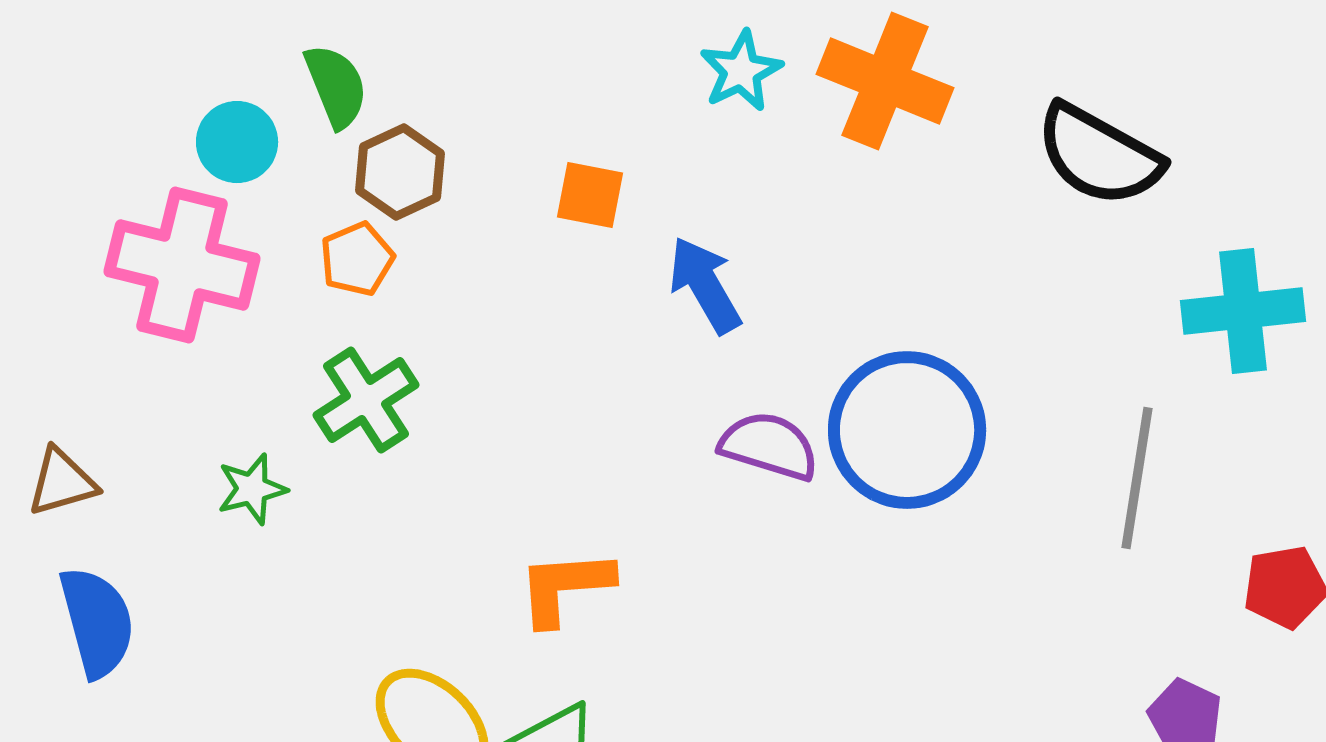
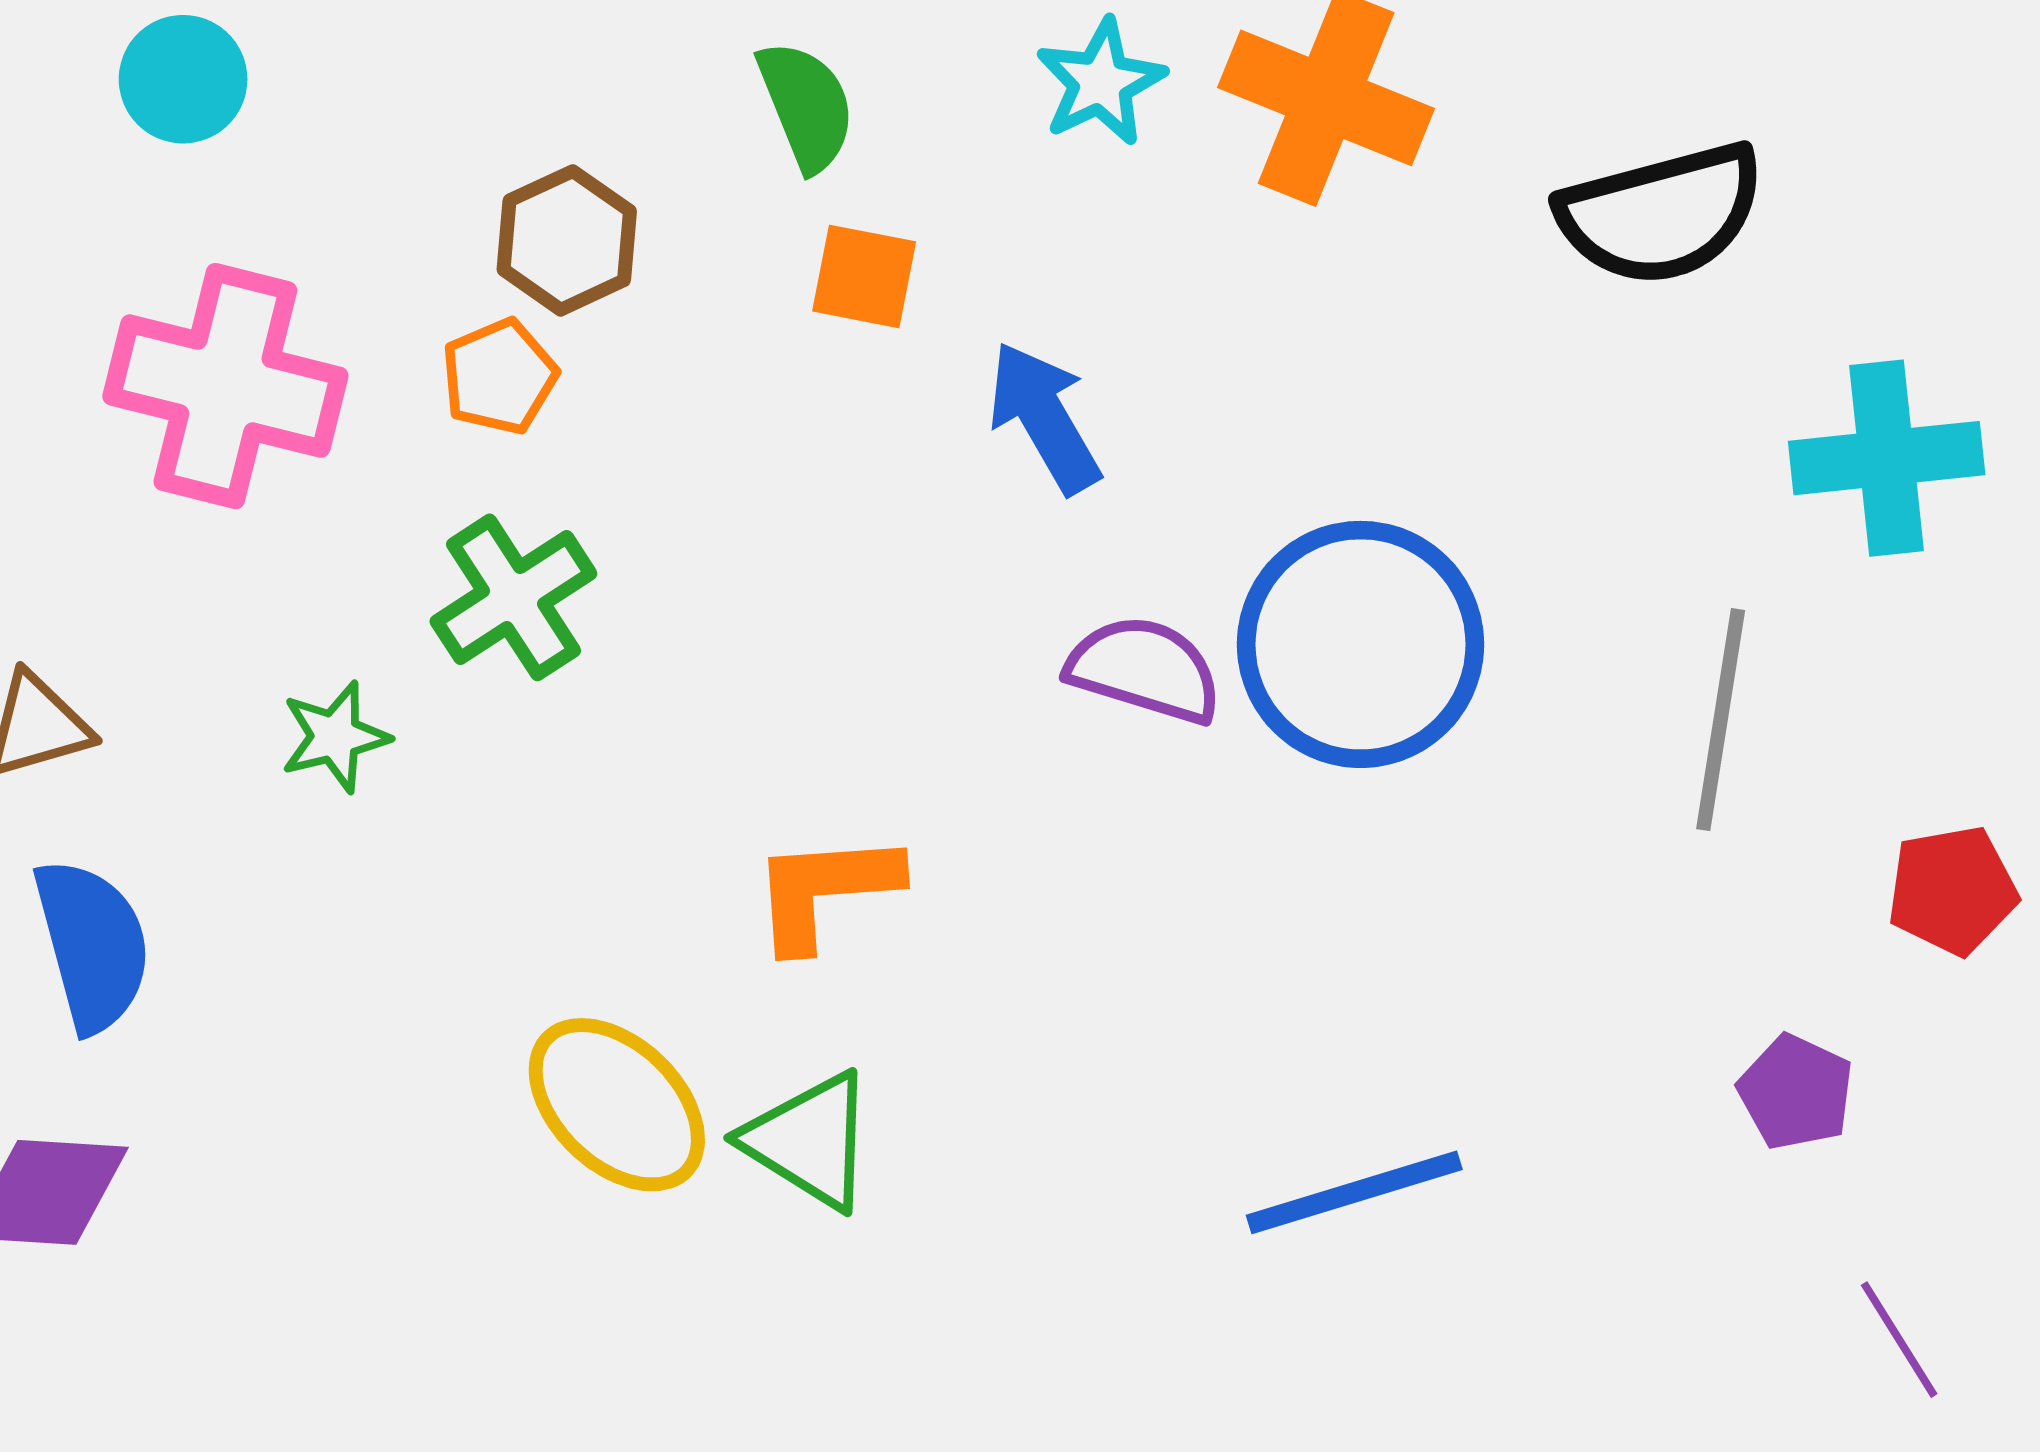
green semicircle: (336, 86) -> (806, 106), moved
cyan circle: (237, 142) -> (183, 79), moved
black semicircle: (1099, 155) -> (1661, 214), turned -44

